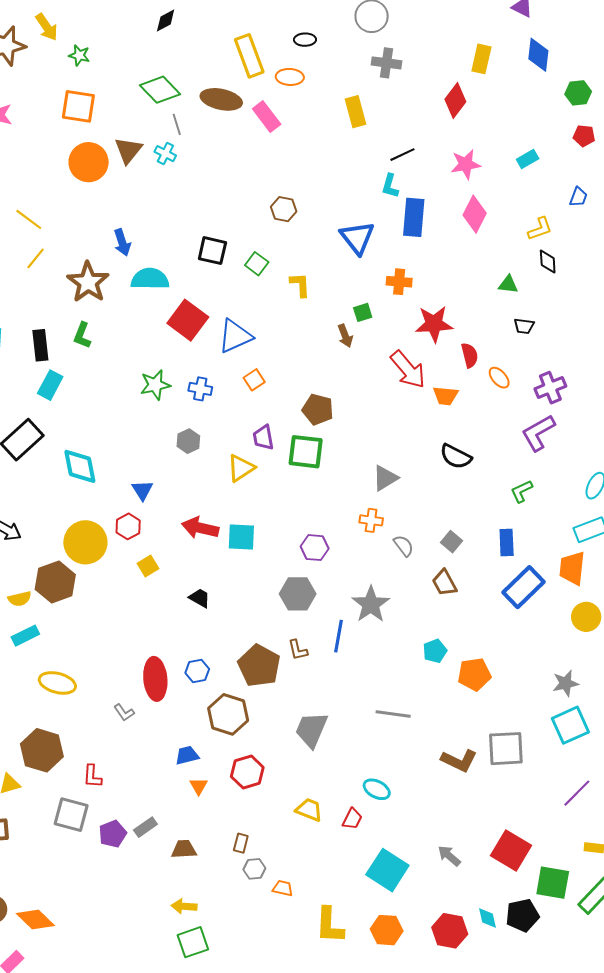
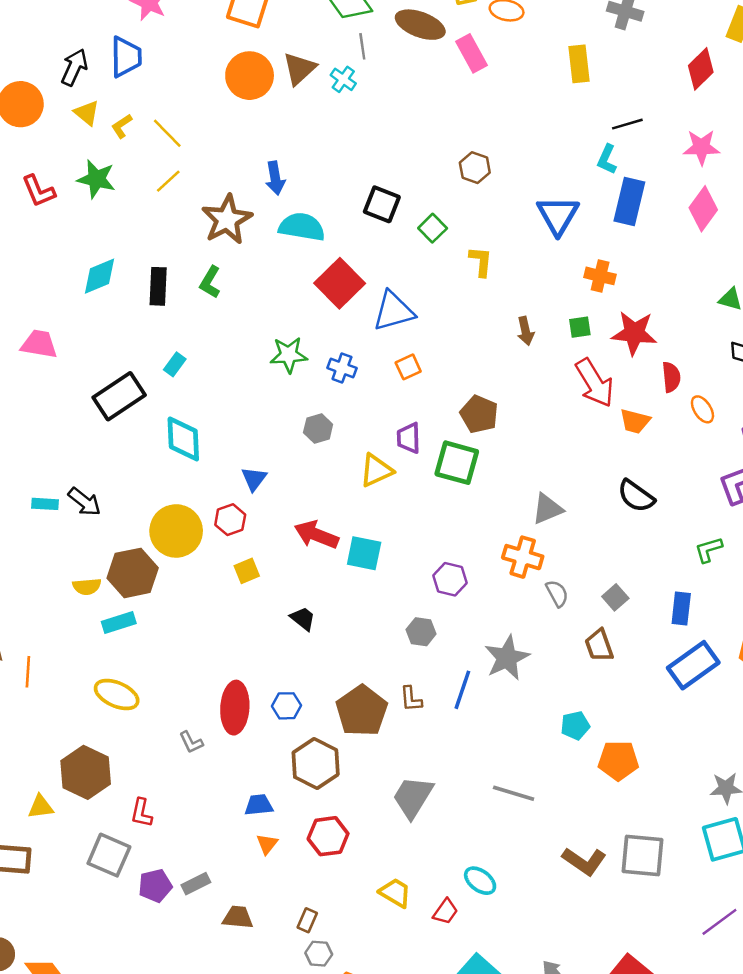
green square: (363, 312) -> (580, 327), moved
cyan rectangle: (50, 385) -> (175, 364), moved, size x0.7
orange cross: (371, 520) -> (523, 557), size x1.4
gray hexagon: (298, 594) -> (421, 632), size x0.7
cyan rectangle: (25, 636) -> (119, 623), moved

